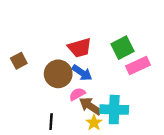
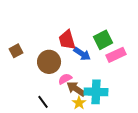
red trapezoid: (80, 48) -> (67, 40), turned 90
blue arrow: (82, 73) -> (82, 54), moved
black line: (51, 122) -> (43, 102), turned -40

